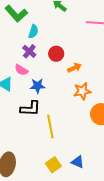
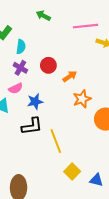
pink semicircle: (21, 70) -> (16, 88), turned -48
blue triangle: (78, 162) -> (96, 180), moved
yellow square: (53, 165) -> (72, 172), moved

